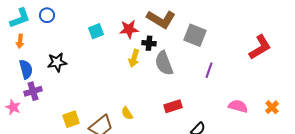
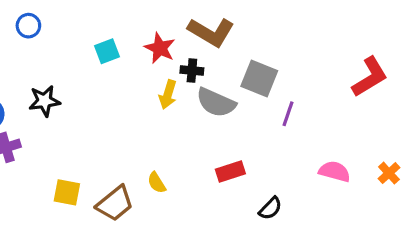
red star: (129, 29) -> (160, 48), turned 30
gray square: (195, 35) -> (259, 79), moved
gray semicircle: (164, 63) -> (216, 103), turned -45
yellow square: (71, 119) -> (67, 192), turned 30

